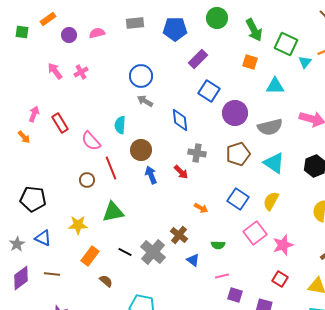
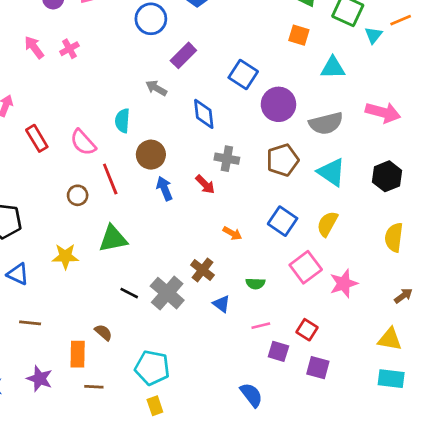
purple rectangle: (198, 59) -> (183, 55), moved
blue circle: (141, 76) -> (151, 19), moved
red rectangle: (60, 123) -> (37, 138), moved
orange rectangle: (90, 256) -> (78, 354), moved, turned -36
red square: (280, 279) -> (307, 330), moved

